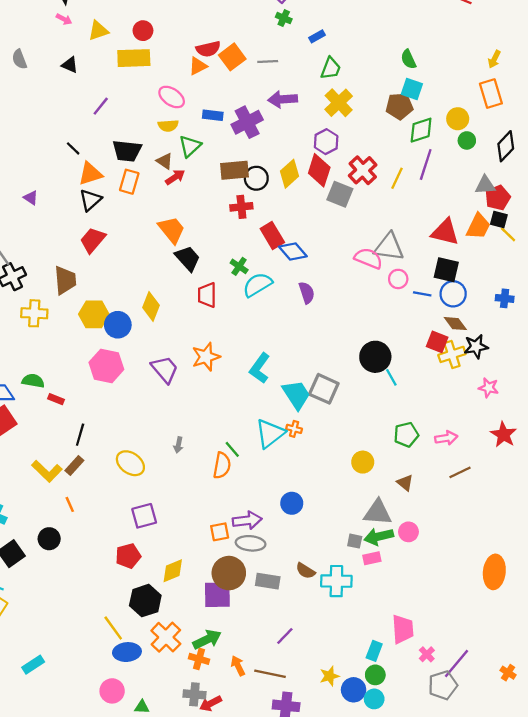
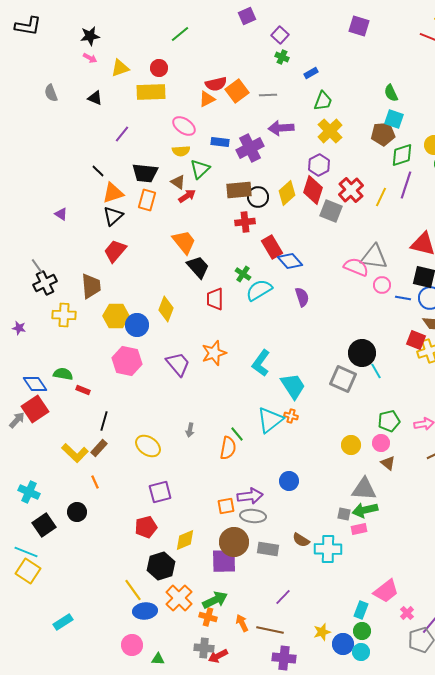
gray square: (324, 389) -> (343, 379), moved
pink circle: (408, 532) -> (381, 443), moved
pink trapezoid: (403, 629) -> (386, 591), turned 56

